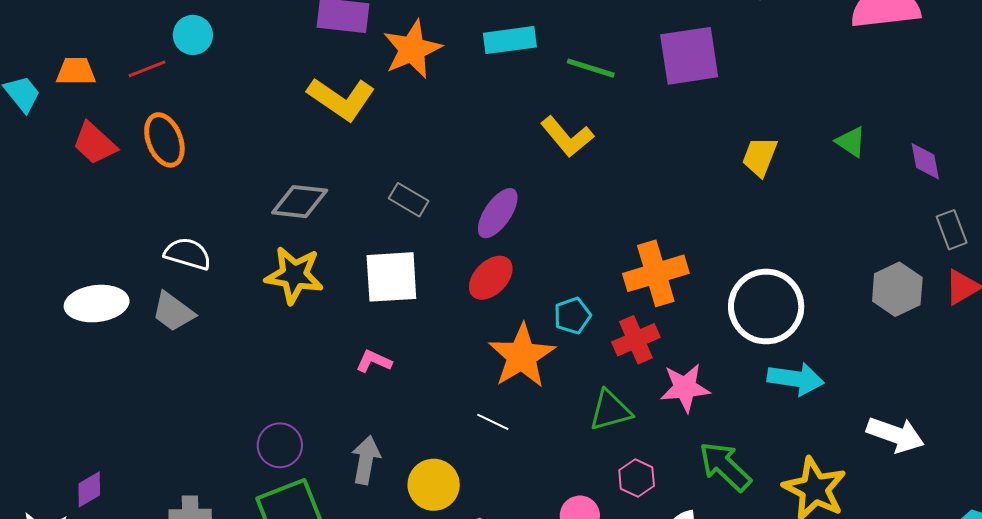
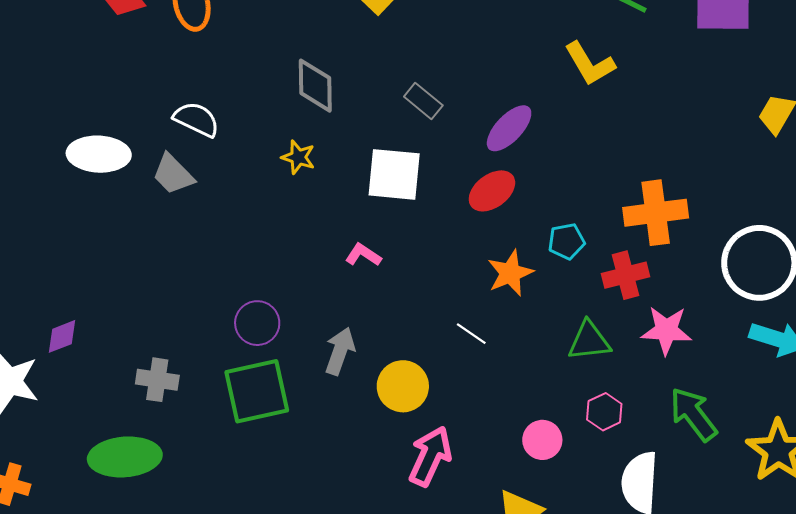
gray diamond: (300, 202) -> (315, 86), turned 74
yellow star: (294, 275) -> (298, 157), size x0.6
orange star: (522, 356) -> (510, 273), size x0.7

